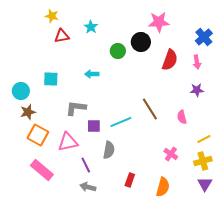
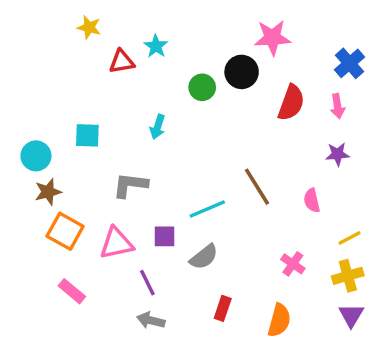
red triangle: (62, 36) -> (122, 62), moved
cyan arrow: (92, 74) -> (158, 127), turned -72
purple square: (94, 126) -> (164, 236), moved
gray semicircle: (109, 150) -> (204, 257), moved, turned 42
pink rectangle: (42, 170) -> (72, 291), size x0.7

